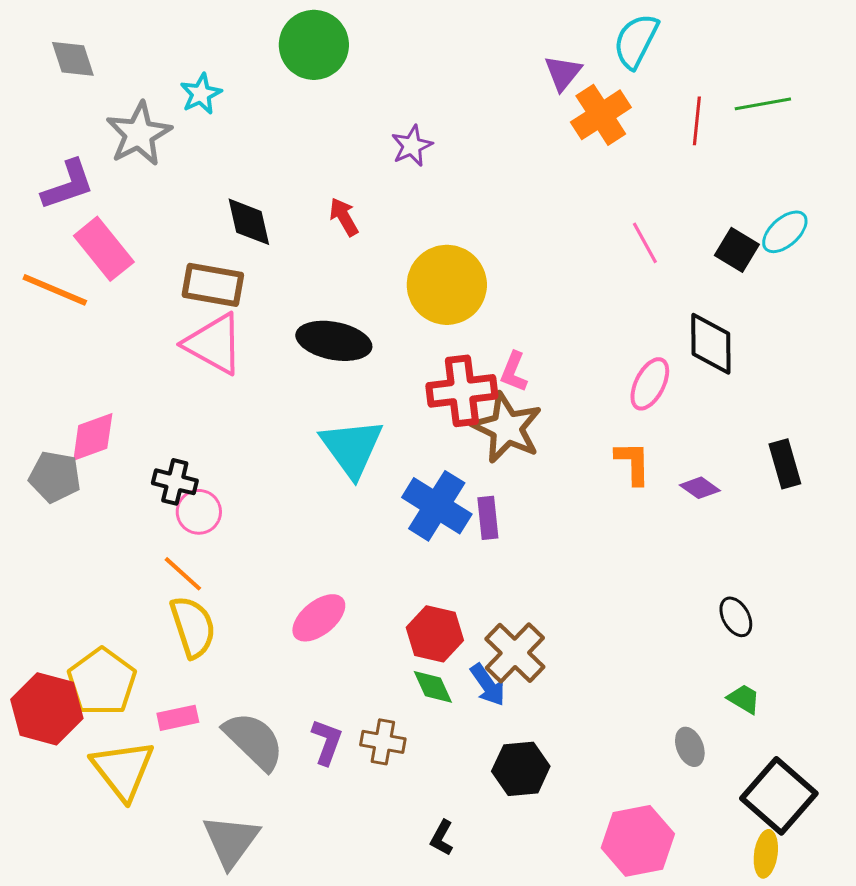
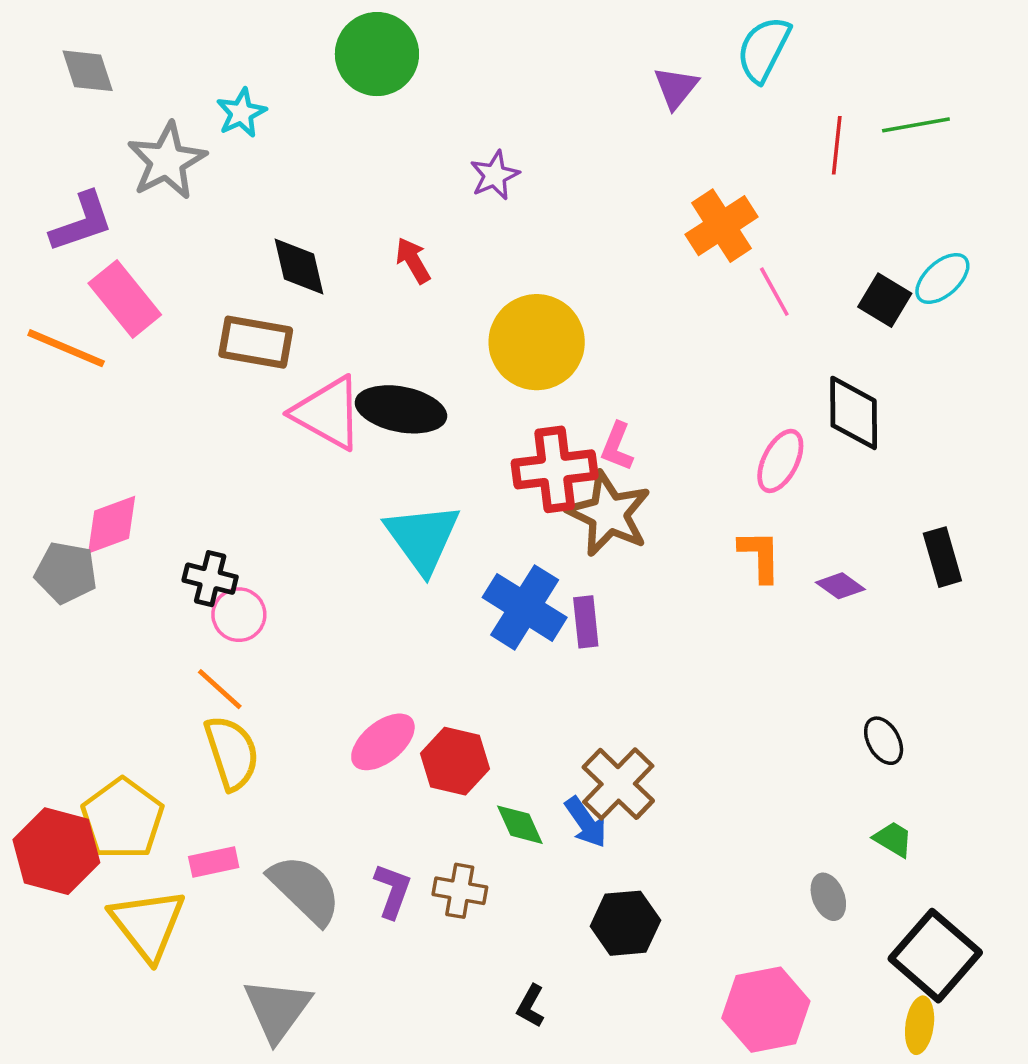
orange cross: (601, 115) -> (722, 226), moved
pink triangle: (214, 344) -> (328, 413), moved
red hexagon: (435, 634) -> (455, 761), moved

